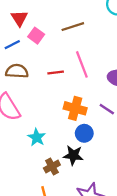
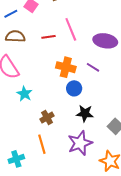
cyan star: (37, 137) -> (24, 94), moved
black star: (73, 155) -> (85, 113), moved

